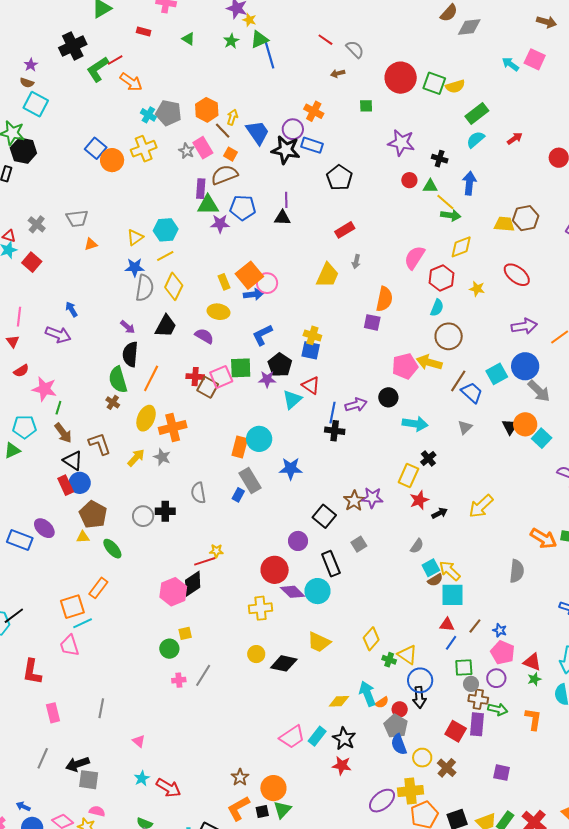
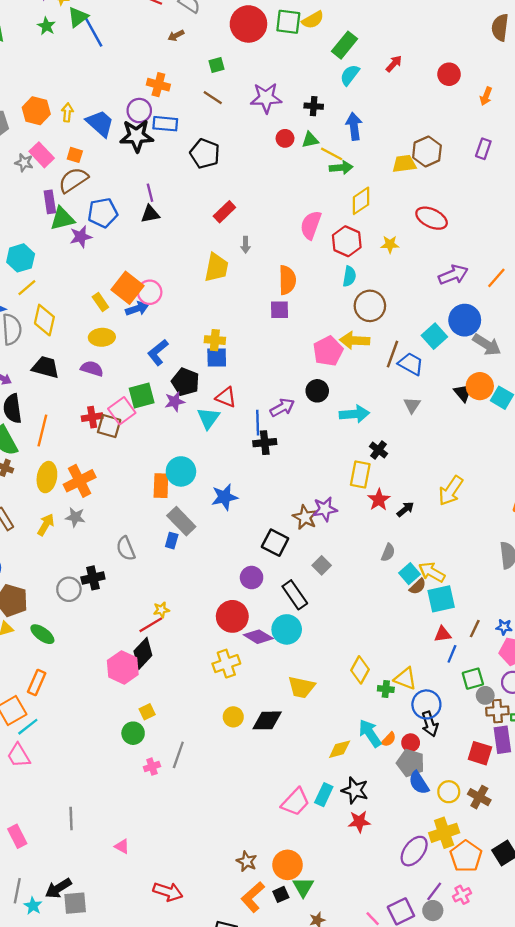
brown line: (223, 131) -> (213, 98), moved
black trapezoid: (166, 326) -> (46, 367), turned -90
cyan star: (142, 778) -> (33, 906), moved

